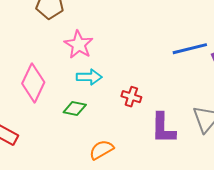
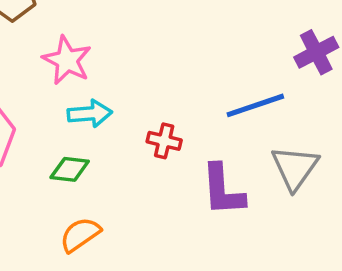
blue line: (190, 49) -> (255, 105), moved
orange semicircle: (101, 150) -> (80, 235), moved

